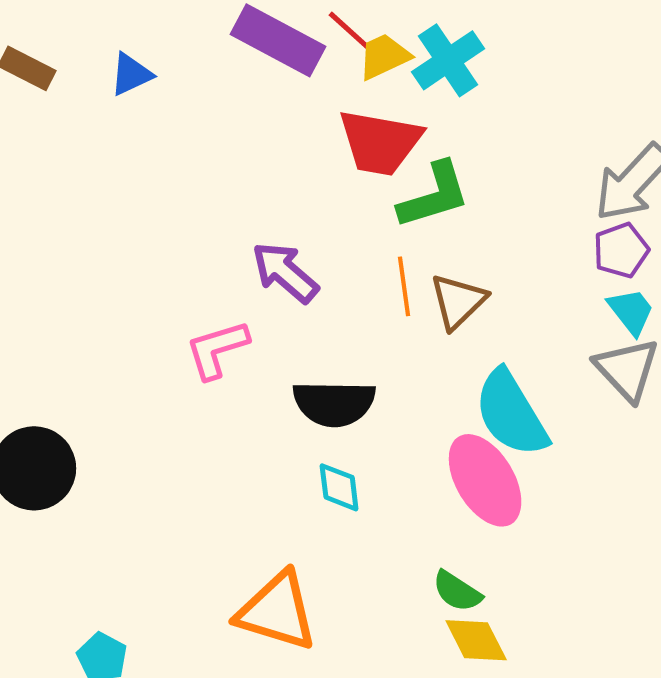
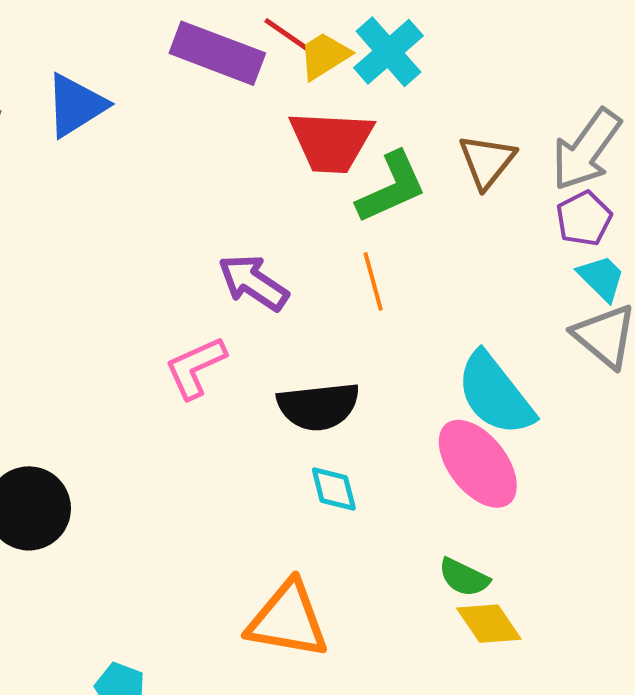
blue triangle: (131, 74) -> (76, 105), size x1.5
brown triangle: (458, 301) -> (487, 161), moved

